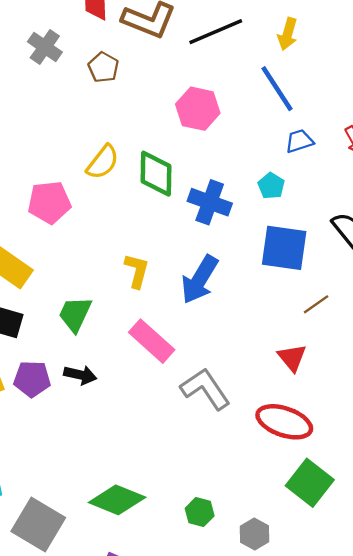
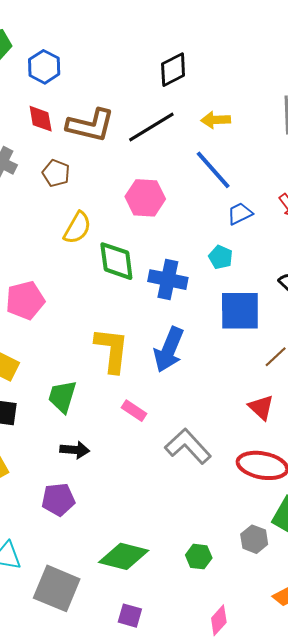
yellow arrow: (288, 34) -> (216, 120), turned 80
yellow semicircle: (103, 162) -> (77, 228), moved
yellow L-shape: (137, 271) -> (112, 350), size x1.5
pink rectangle: (152, 341) -> (134, 411), size x0.6
purple pentagon: (32, 379) -> (58, 499), moved
gray hexagon: (255, 534) -> (254, 539), moved

